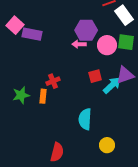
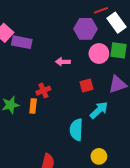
purple hexagon: (86, 30) -> (86, 29), moved
pink arrow: (79, 44) -> (63, 62), moved
cyan arrow: (112, 85) -> (99, 110), moved

